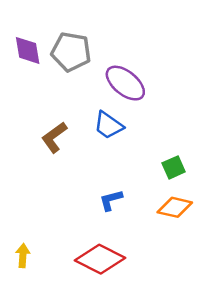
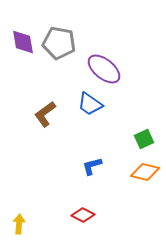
yellow arrow: (23, 256) -> (19, 224), moved
red diamond: (100, 259) -> (83, 215), size x0.6

